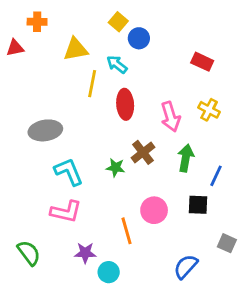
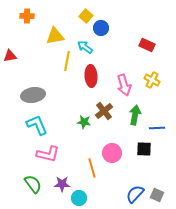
red triangle: (15, 48) -> (10, 56), moved
cyan L-shape: (69, 172) -> (37, 125), moved
blue line: (216, 176) -> (157, 128), turned 63
gray square: (227, 243) -> (157, 195), moved
green semicircle: (29, 253) -> (33, 184), moved

